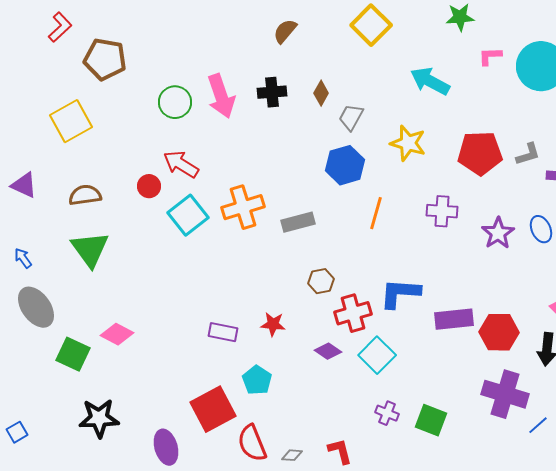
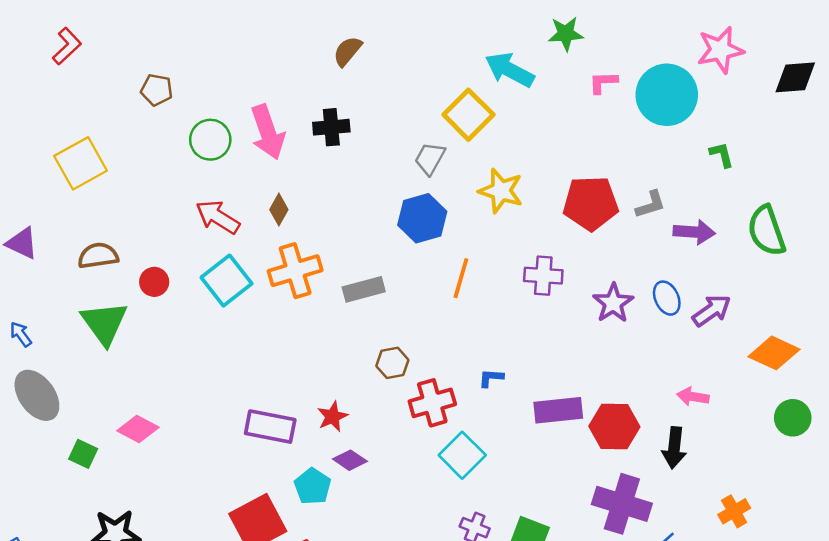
yellow square: (371, 25) -> (468, 115), moved
brown pentagon: (105, 59) -> (157, 90), moved, size x0.6
cyan arrow: (430, 81) -> (510, 70), moved
brown diamond: (321, 93) -> (279, 210), moved
red circle: (149, 186) -> (154, 282), moved
blue L-shape: (400, 293) -> (491, 378), size x0.5
red star: (273, 324) -> (333, 417), turned -30
purple rectangle: (223, 332) -> (270, 427), size x1.4
purple diamond: (328, 351) -> (350, 460), moved
green square: (73, 354) -> (83, 454), size x0.7

